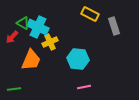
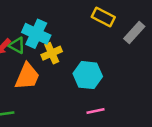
green triangle: (23, 23) -> (17, 45), moved
gray rectangle: (114, 26) -> (134, 32), turned 60

